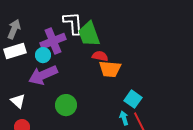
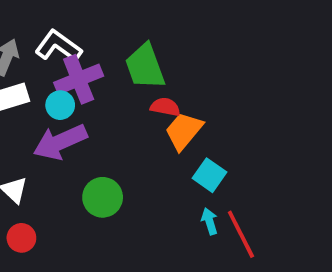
white L-shape: (73, 23) -> (58, 46), moved, turned -50
orange trapezoid: (110, 69) -> (184, 131), turned 125
cyan square: (133, 99) -> (210, 175), moved

